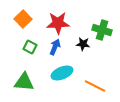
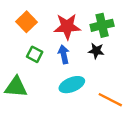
green cross: (102, 30) -> (102, 25), moved, turned -30
blue arrow: (55, 47) -> (64, 54), turned -35
green triangle: (24, 82) -> (16, 87), moved

